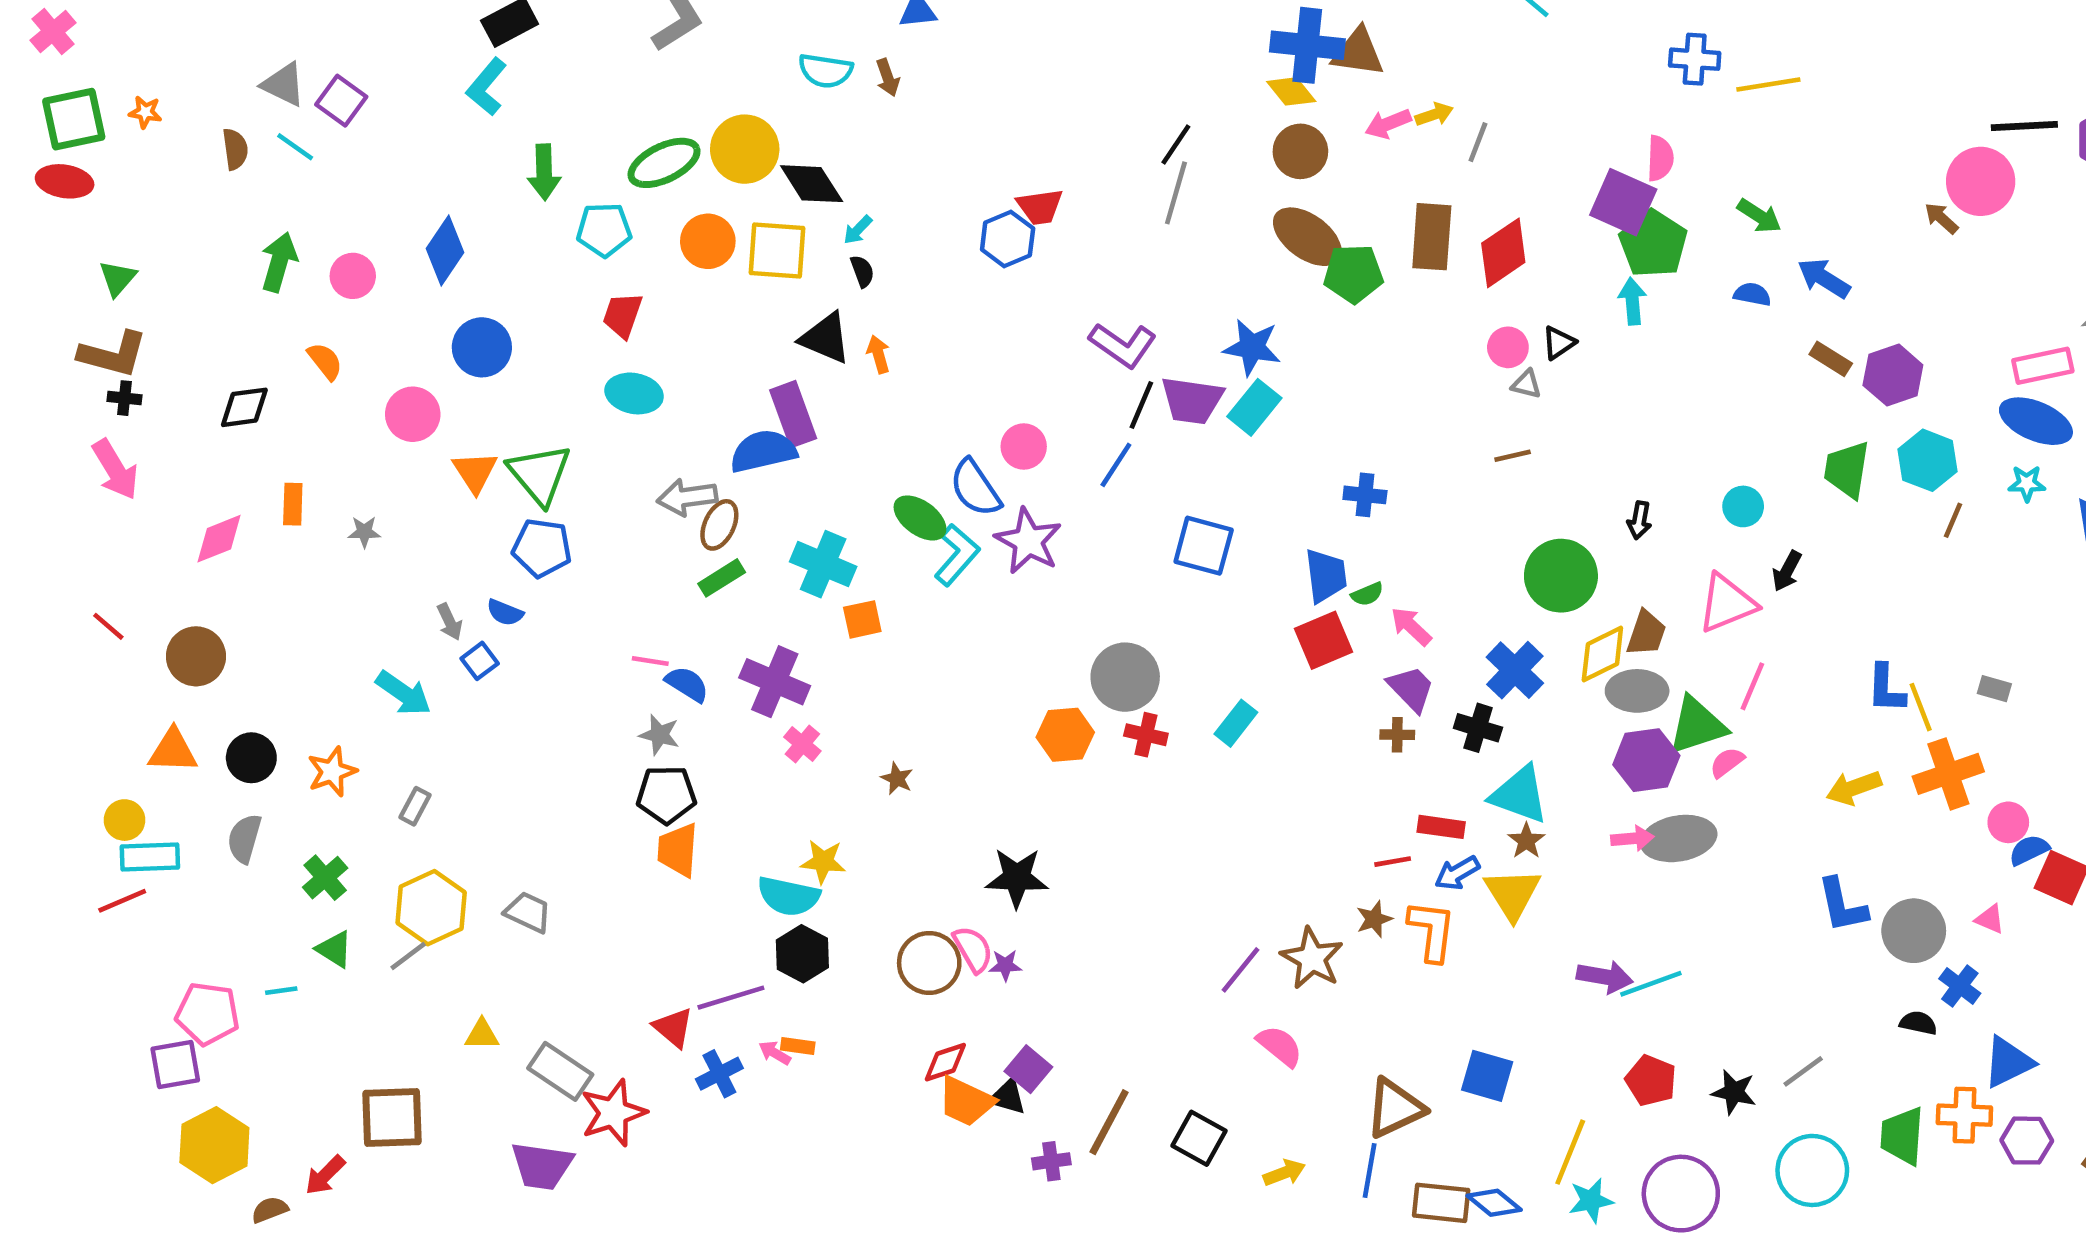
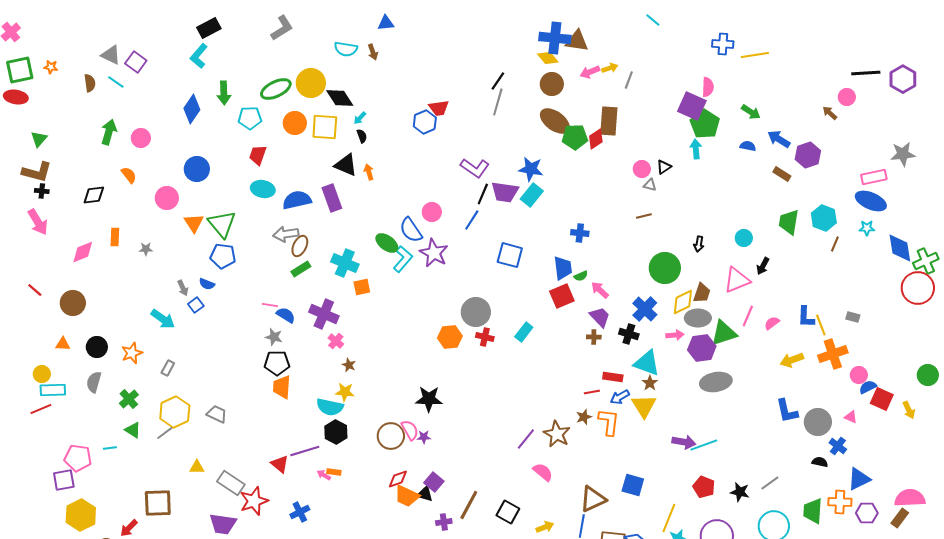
pink circle: (1981, 181) -> (847, 97), size x0.6
blue diamond: (445, 251) -> (192, 109), moved
red diamond: (1503, 253) -> (596, 139), moved, size x0.7
purple hexagon: (1893, 375) -> (808, 155), moved
blue semicircle: (763, 451) -> (297, 200), moved
orange triangle: (173, 751) -> (63, 344), size x0.7
pink semicircle: (1727, 762) -> (772, 323), moved
brown star: (897, 779) -> (349, 365), moved
pink arrow: (1632, 838) -> (675, 335), moved
blue cross: (719, 1074) -> (300, 512), moved

